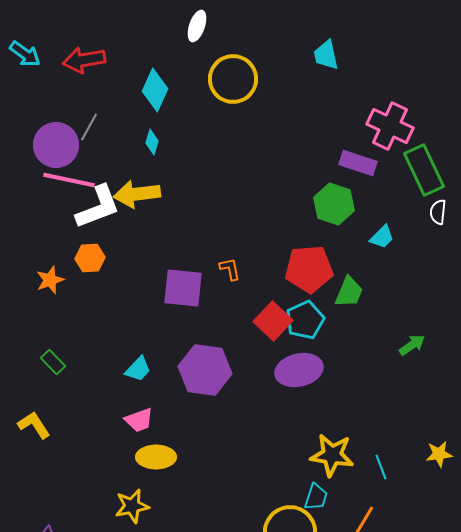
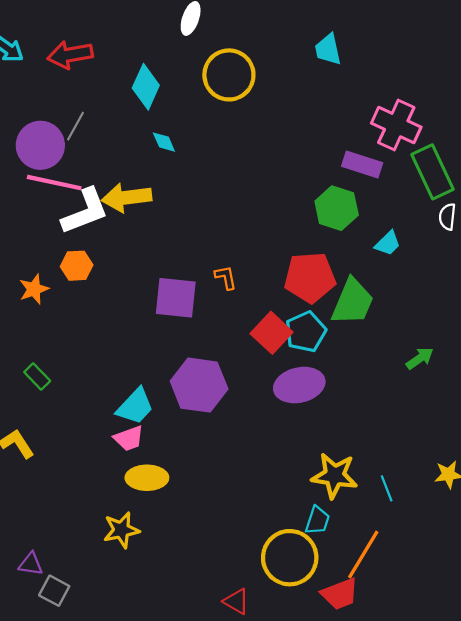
cyan diamond: (152, 142) -> (164, 142), moved, turned -40
green trapezoid: (349, 292) -> (353, 302), size x1.4
cyan trapezoid: (138, 369) -> (135, 406), moved, size x1.4

